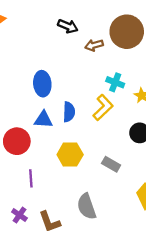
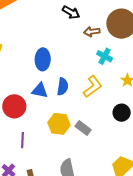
cyan cross: (115, 82) -> (105, 56), moved
gray rectangle: (111, 164) -> (83, 128), moved

